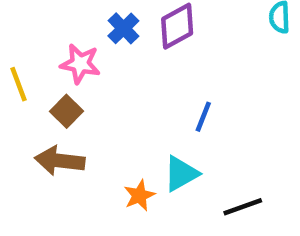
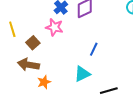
pink star: (80, 64) -> (54, 27), moved
orange star: (139, 195) -> (44, 82), moved

